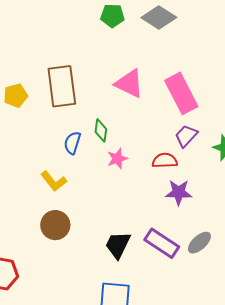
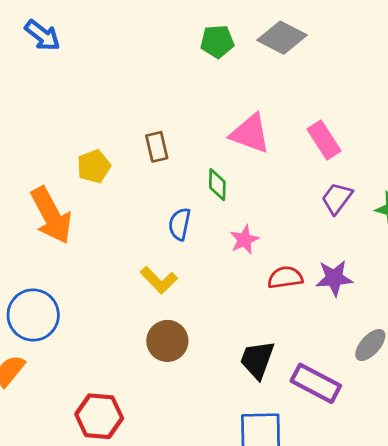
brown rectangle: (62, 86) -> (157, 147), size x0.5
pink rectangle: (181, 93) -> (324, 140), size x0.7
green diamond: (101, 130) -> (217, 185), moved
red semicircle: (165, 161) -> (285, 278), moved
purple rectangle: (162, 243) -> (316, 383), moved

